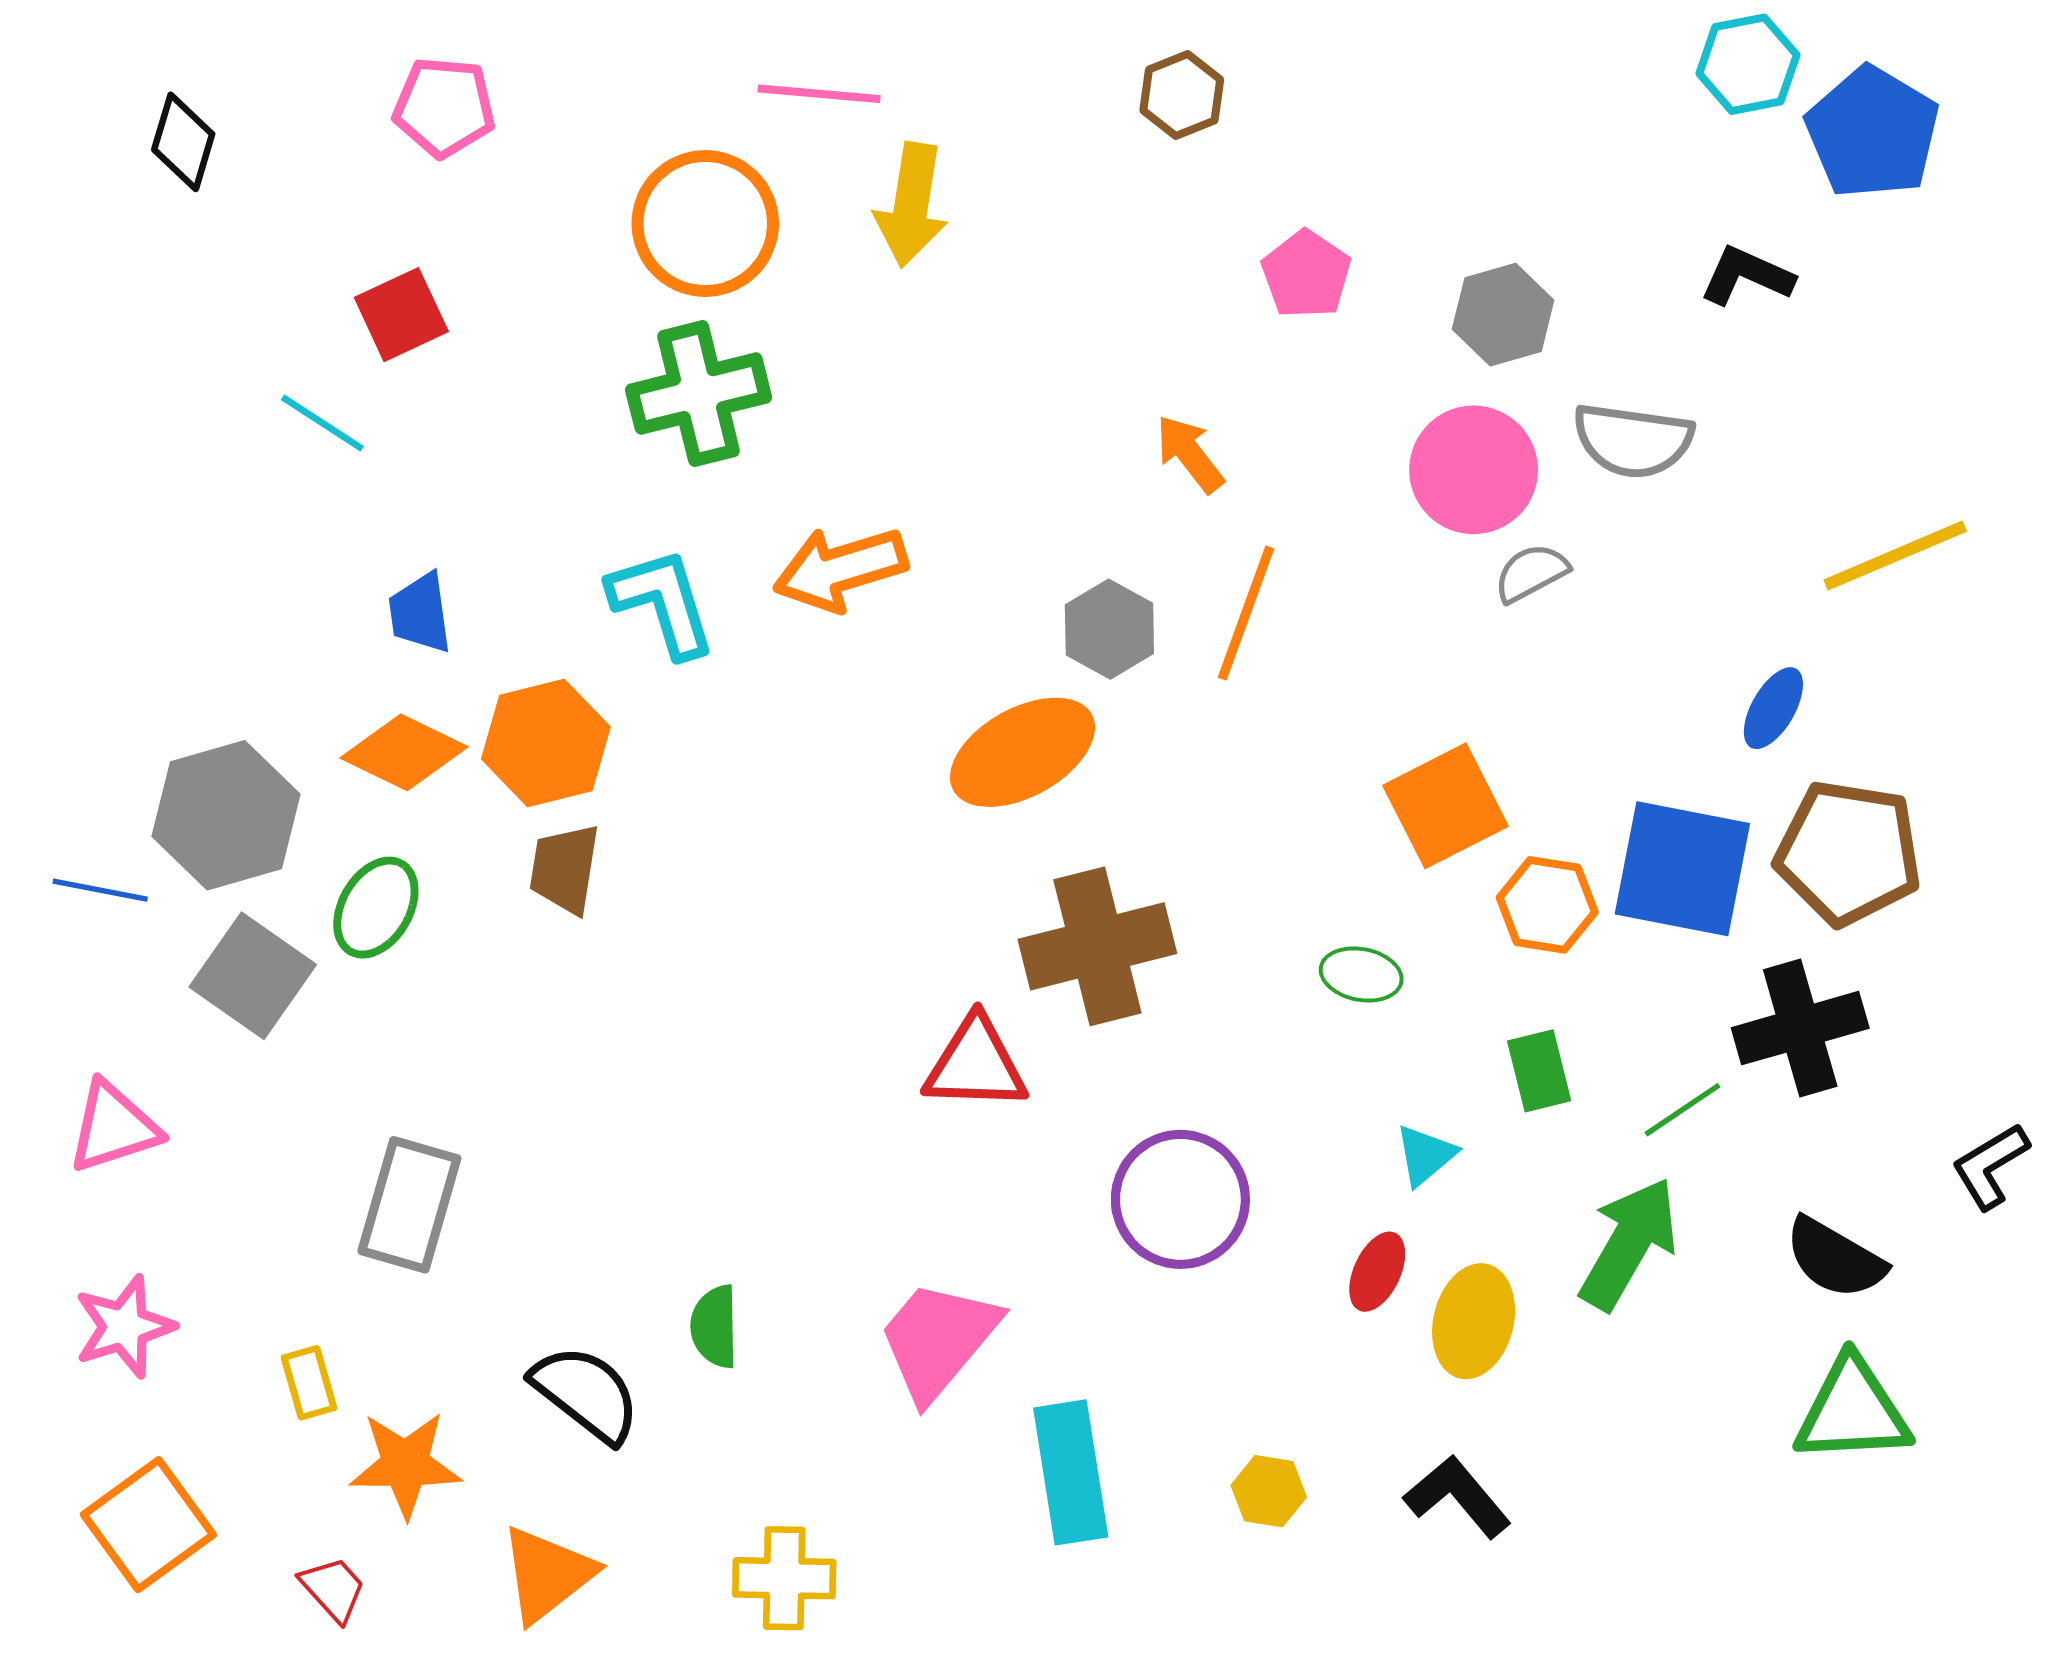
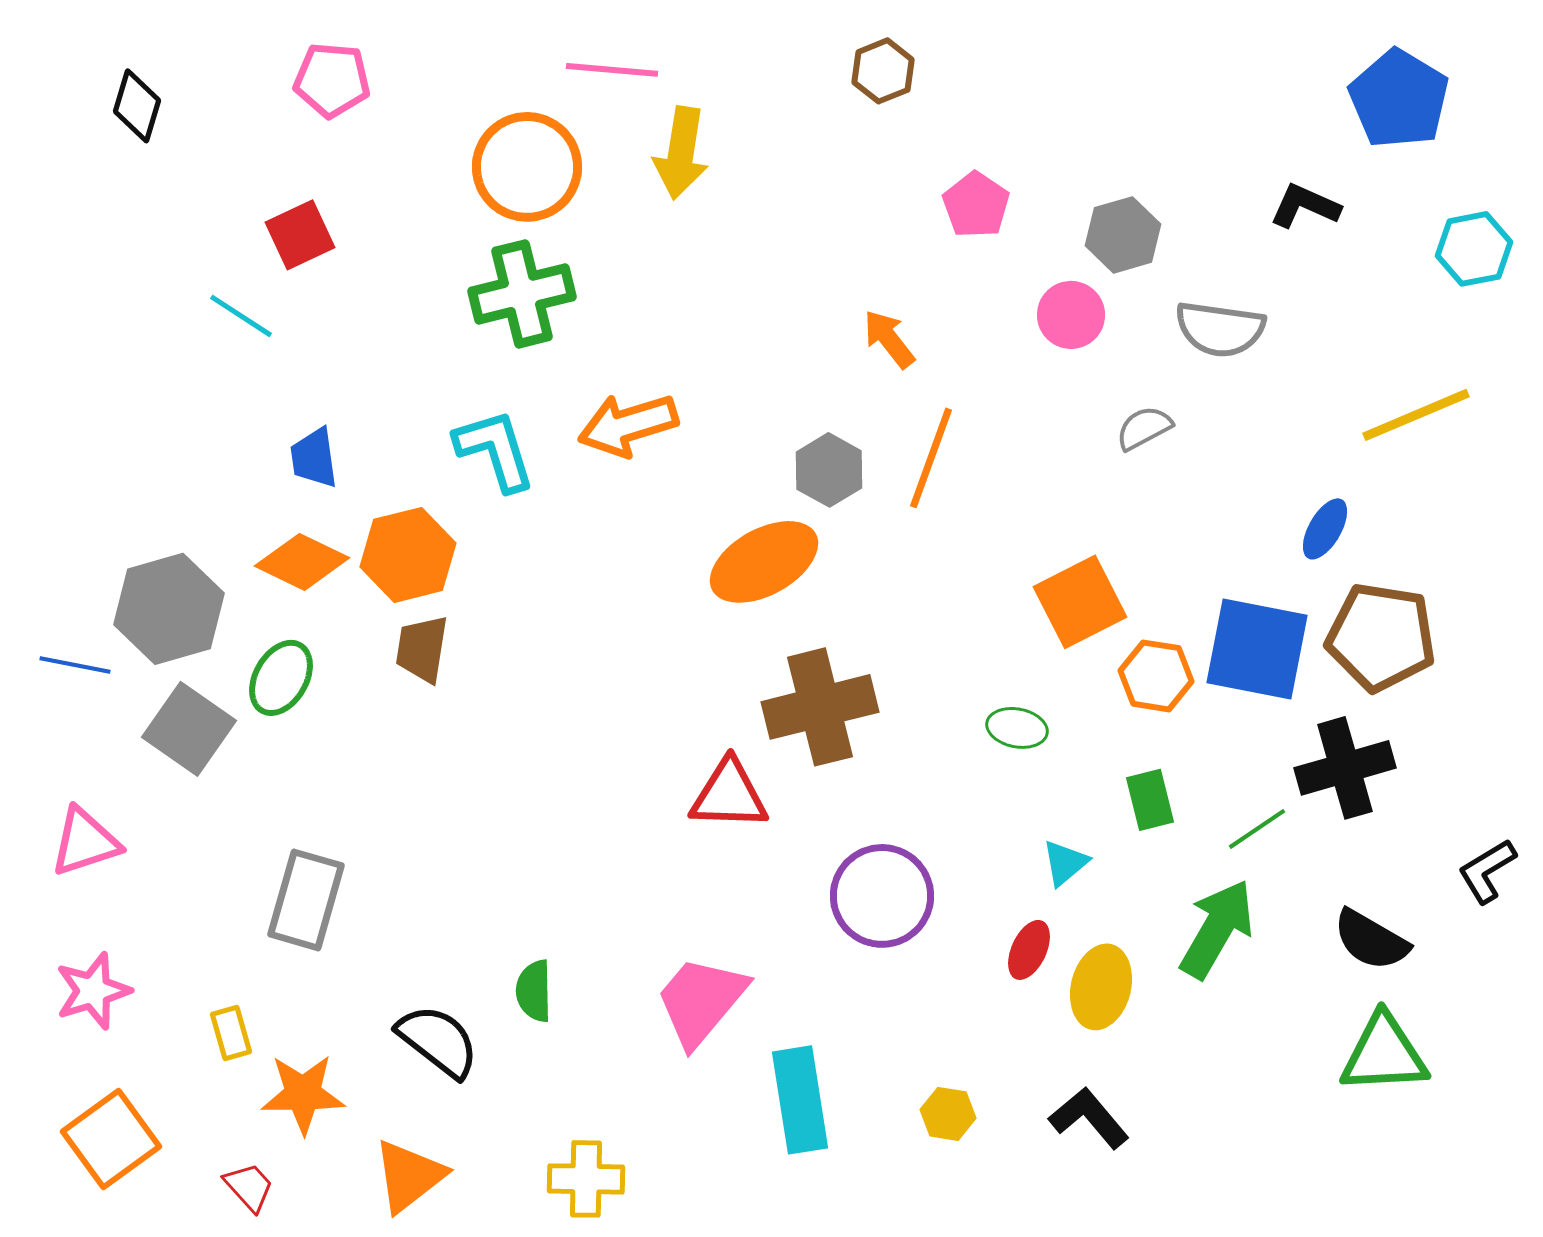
cyan hexagon: (1748, 64) -> (1474, 249), moved
pink circle: (1474, 470) -> (1071, 315), moved, size x0.7

